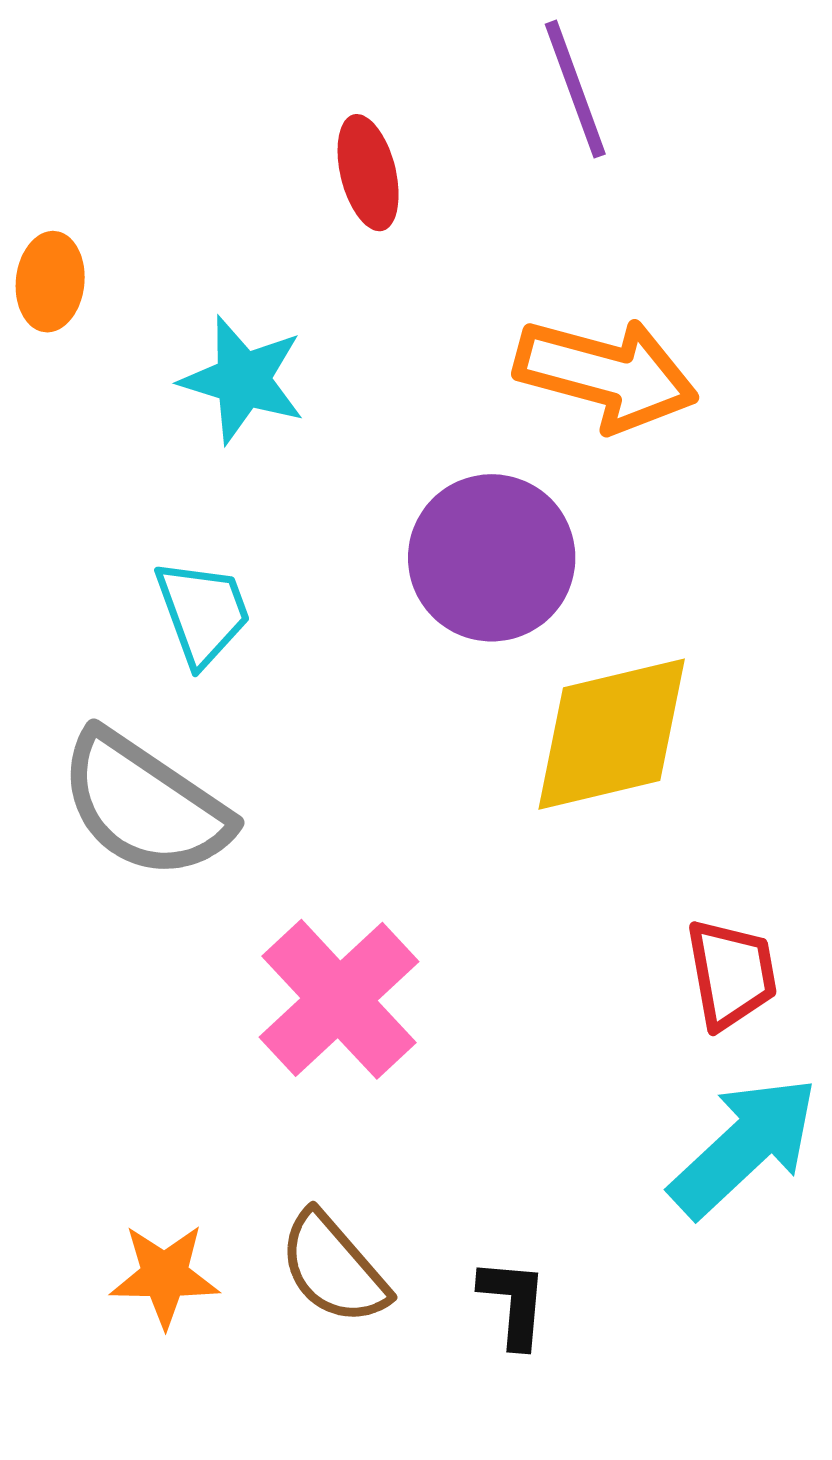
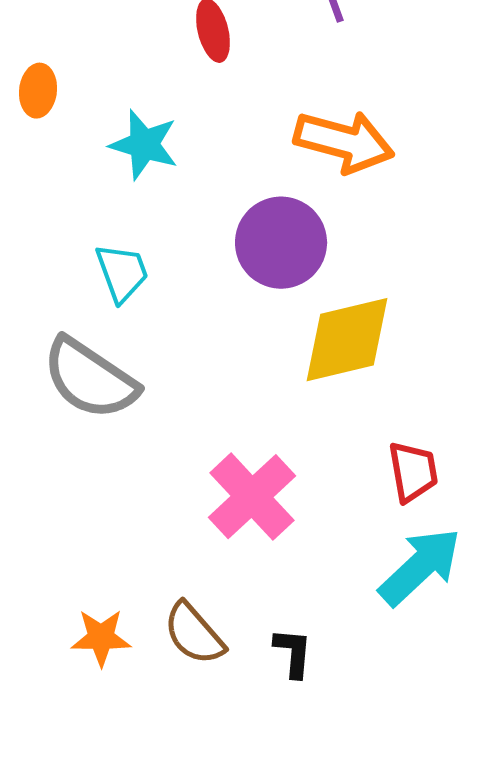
pink cross: (339, 999) -> (252, 497), moved

